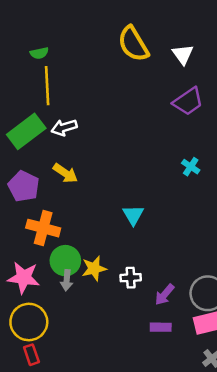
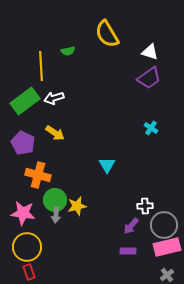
green semicircle: (39, 53) -> (68, 51), moved
white triangle: (183, 54) -> (150, 52), moved, turned -36
white cross: (131, 278) -> (145, 206), moved

